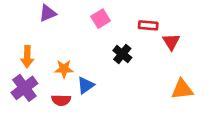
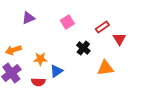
red rectangle: (148, 25) -> (102, 27), turned -40
orange arrow: (27, 57) -> (13, 50), turned 70
orange triangle: (182, 89) -> (105, 68), moved

